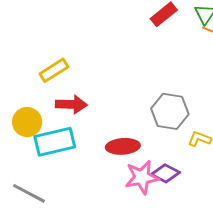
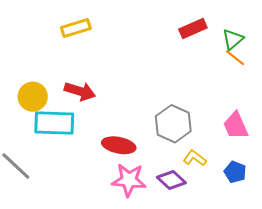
yellow rectangle: (54, 70) -> (76, 28), moved
purple diamond: (166, 173) -> (171, 180), moved

